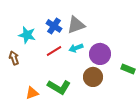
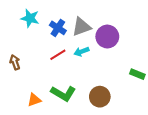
cyan star: (27, 35) -> (30, 18), moved
purple circle: (100, 54) -> (107, 37), moved
brown circle: (93, 77) -> (100, 97), moved

